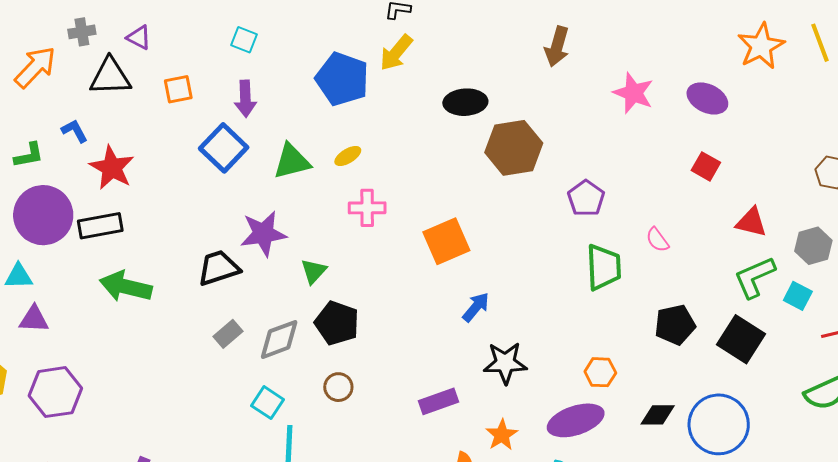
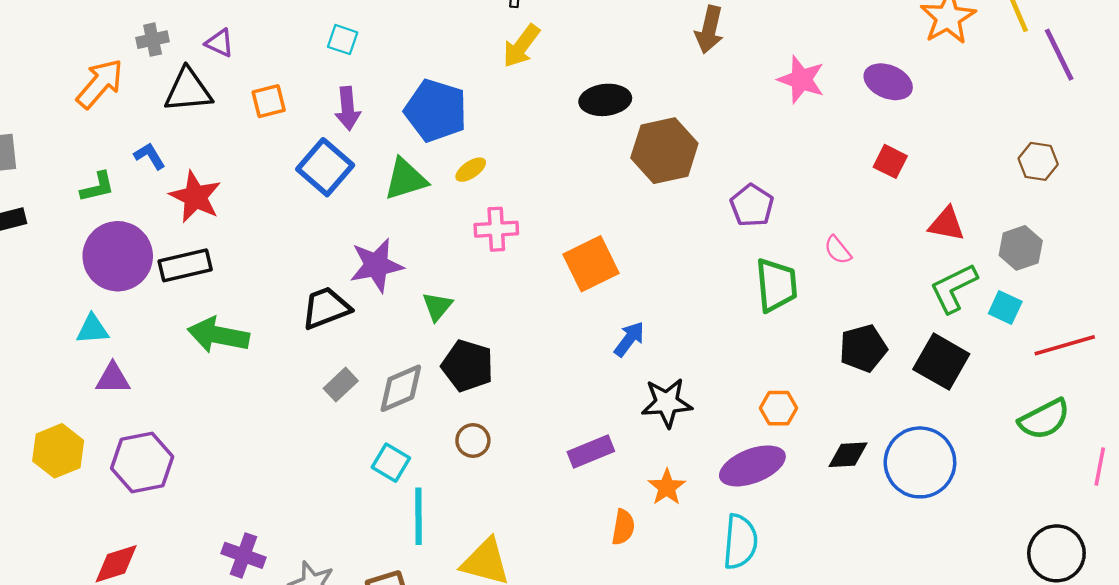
blue pentagon: (342, 79) -> (436, 111), moved

